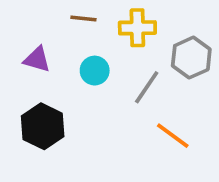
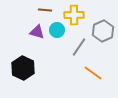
purple triangle: (37, 59) -> (37, 32), moved
cyan circle: (95, 71) -> (57, 30), moved

